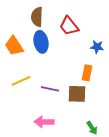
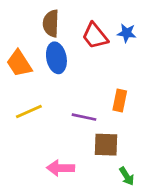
blue star: (97, 47) -> (127, 33), moved
purple line: (50, 89) -> (84, 117), moved
brown square: (77, 94) -> (106, 145), moved

